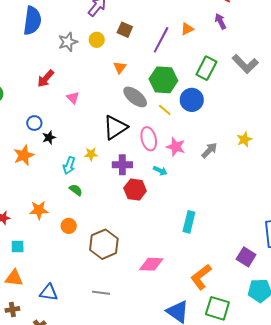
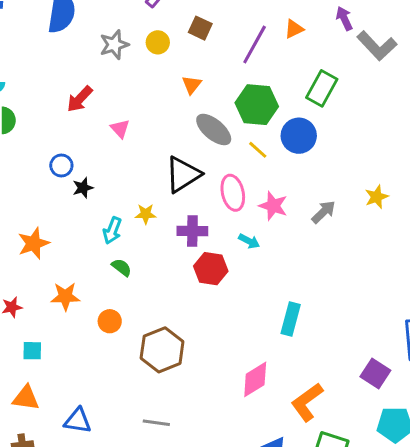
gray L-shape: (245, 64) -> (377, 46), moved
orange star: (24, 155) -> (33, 243), moved
pink diamond: (151, 264) -> (255, 379), moved, turned -35

